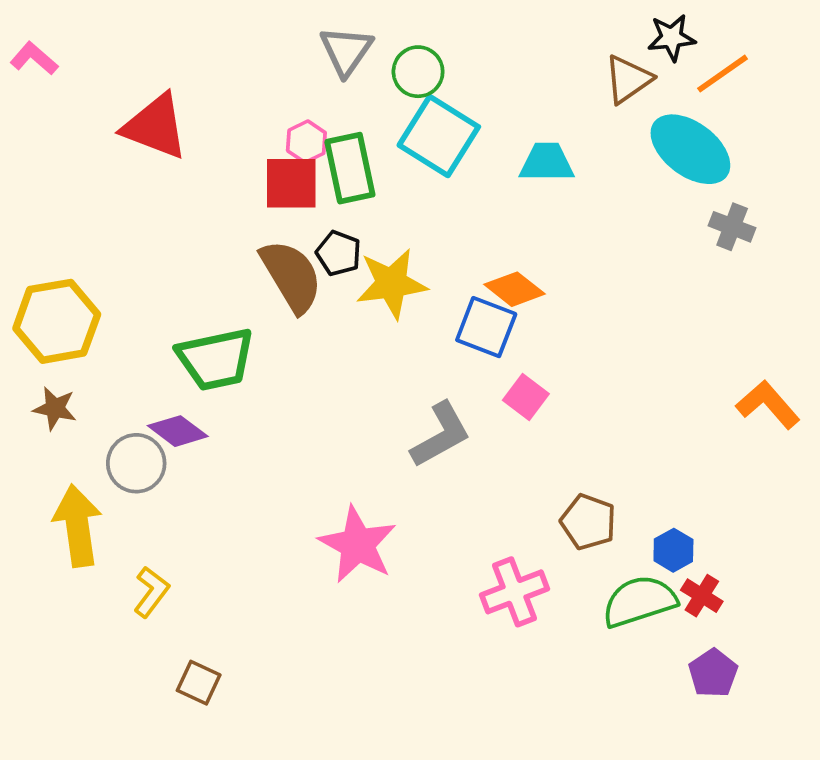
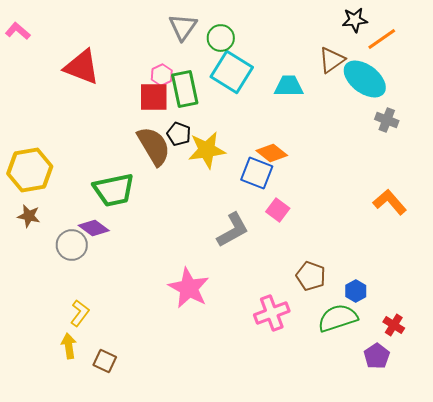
brown triangle: (628, 79) -> (332, 60), moved
orange L-shape: (768, 405) -> (390, 202), moved
yellow arrow: (78, 526) -> (69, 346), moved, size x0.6
red cross: (702, 596) -> (394, 325), moved

